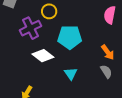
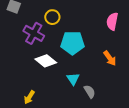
purple cross: (30, 28) -> (34, 33), turned -35
gray semicircle: (106, 72) -> (90, 92), moved

